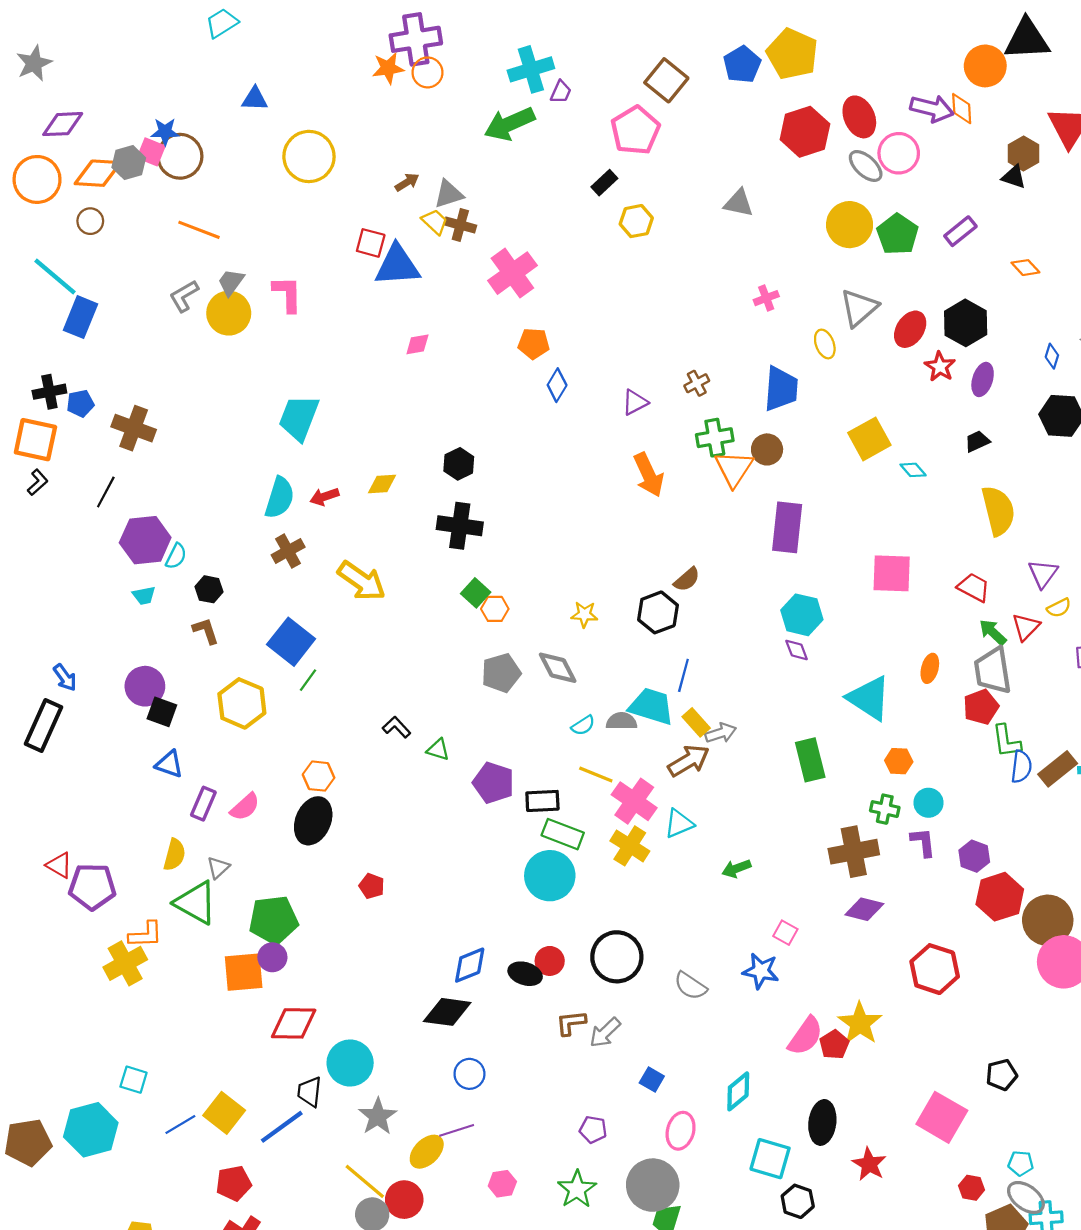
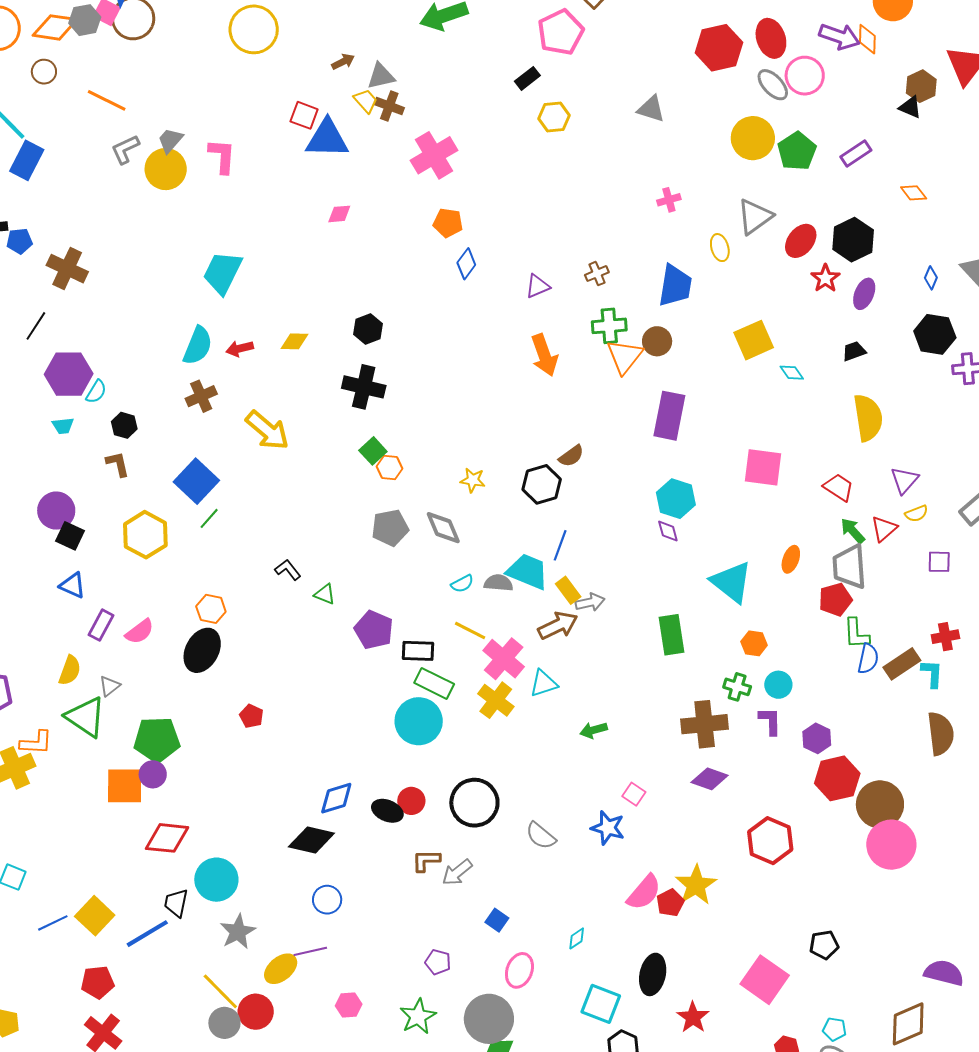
orange line: (199, 230) -> (107, 100), moved
cyan diamond: (738, 1091) -> (577, 938), size x0.6

